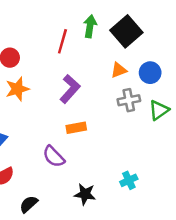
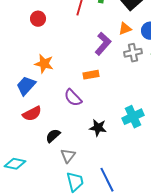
orange star: (17, 89) -> (44, 64), moved, turned 30
purple L-shape: (70, 89) -> (103, 44), moved
cyan cross: (129, 180) -> (133, 117), size x1.5

